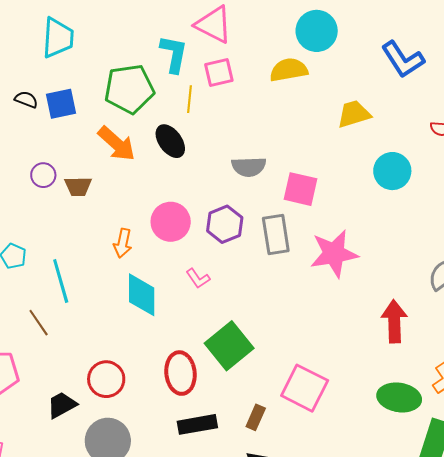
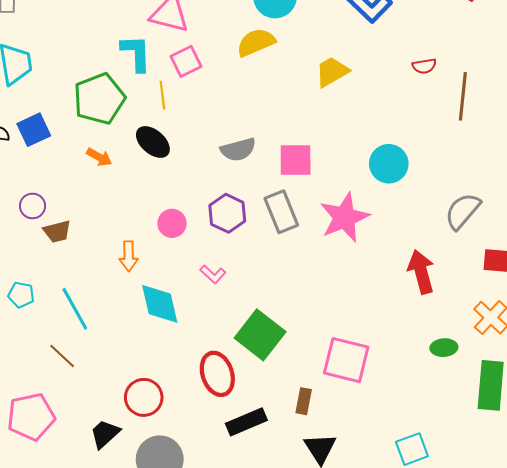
orange arrow: (117, 144) -> (99, 157), size x0.6
cyan circle: (392, 171) -> (389, 164), moved
brown trapezoid: (78, 186) -> (57, 231), moved
pink circle: (171, 222) -> (172, 223), size x0.7
green ellipse: (399, 397) -> (444, 348), size x0.6

